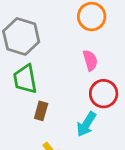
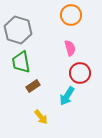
brown rectangle: (41, 111) -> (33, 86), turned 40

